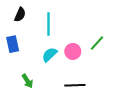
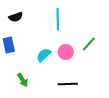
black semicircle: (20, 15) -> (16, 17), turned 48
cyan line: (49, 24) -> (58, 19), moved

